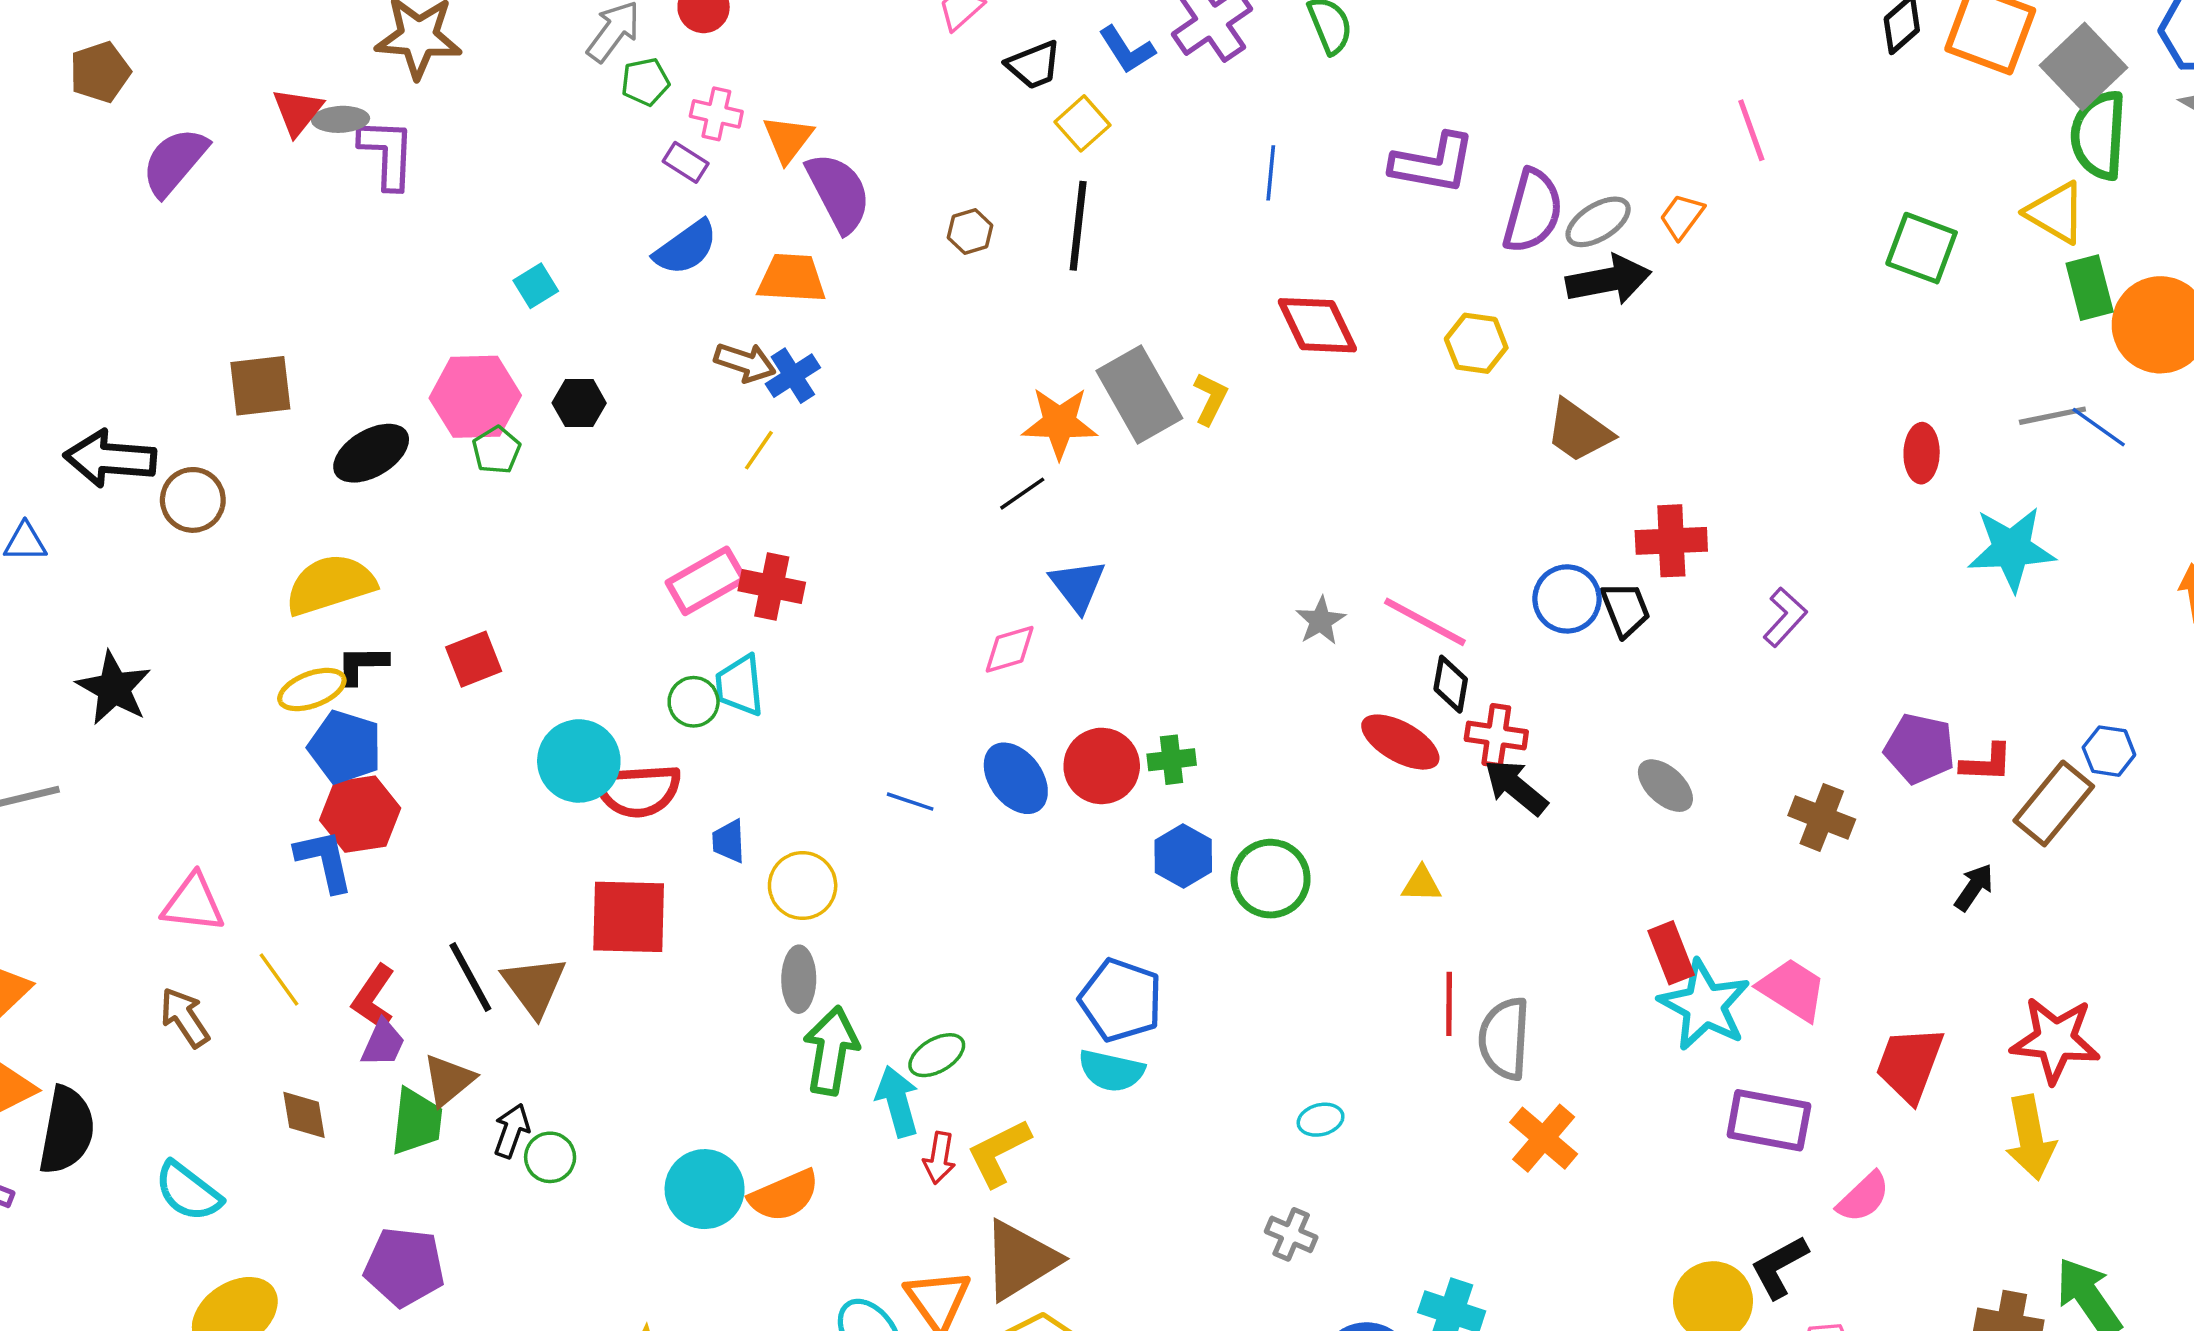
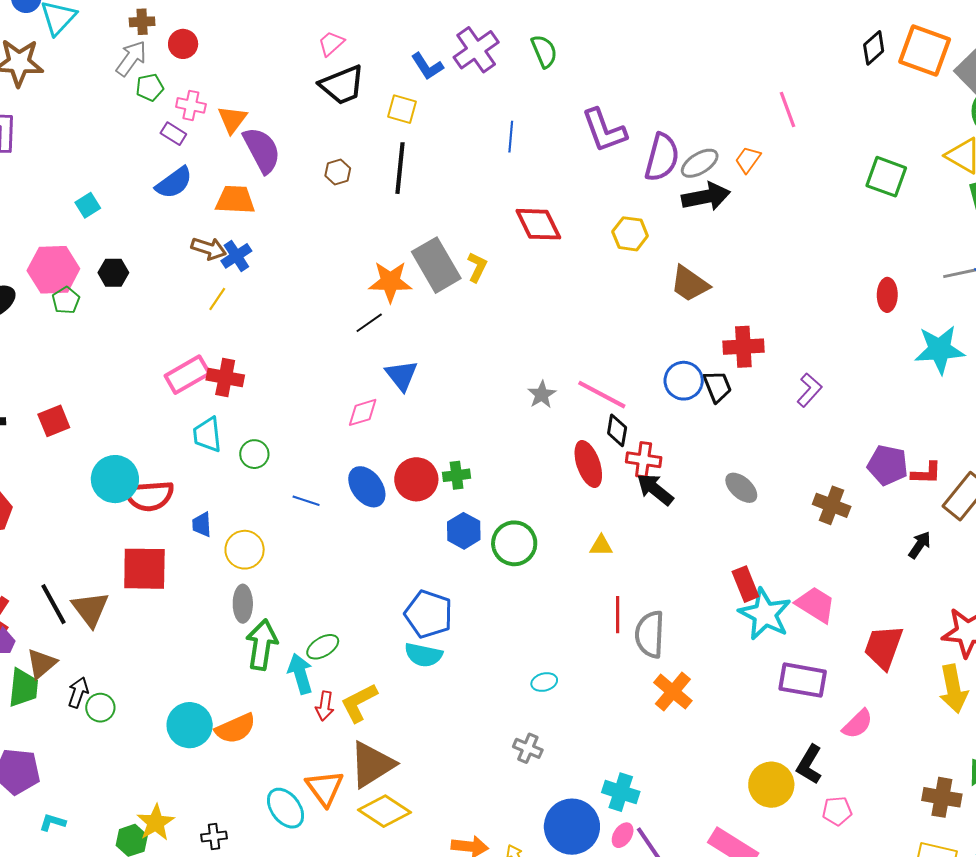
black trapezoid: (1034, 65) -> (342, 85), moved, size x1.4
yellow square: (1082, 123) -> (402, 109), turned -32
purple L-shape: (1433, 163) -> (604, 130), turned 60
green circle: (694, 702) -> (254, 454), moved
red ellipse: (1400, 742) -> (588, 464), turned 42
black L-shape: (1779, 1267) -> (809, 765), turned -30

